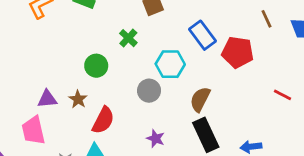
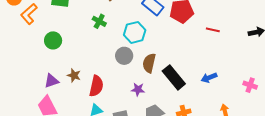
green circle: (96, 66) -> (53, 40), moved
red line: (283, 95) -> (213, 30), moved
brown semicircle: (200, 99) -> (149, 63), moved

